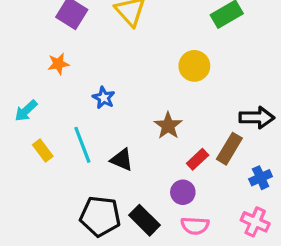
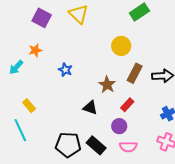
cyan arrow: (26, 111) -> (16, 67), moved
cyan line: (82, 145) -> (20, 130), moved
brown rectangle: (229, 149) -> (135, 73), moved
black triangle: (122, 160) -> (90, 108), moved

